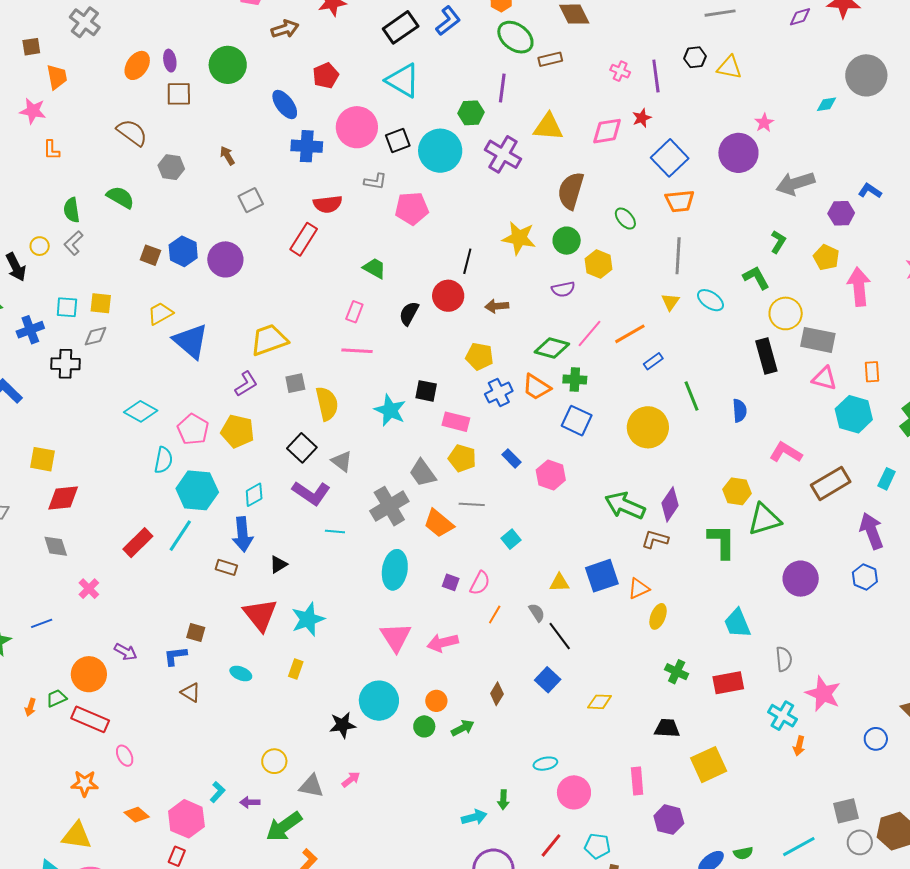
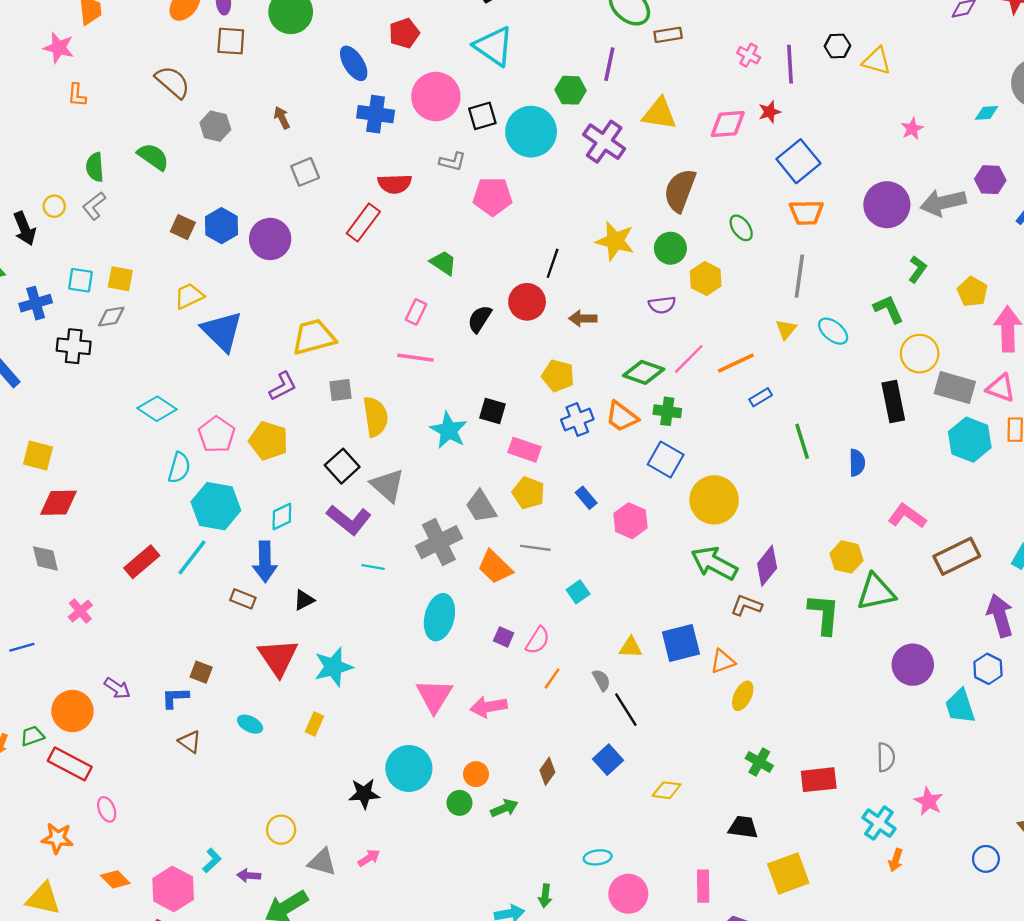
purple circle: (738, 153) -> (887, 205), moved
purple hexagon: (841, 213) -> (990, 180), moved
pink triangle: (824, 378) -> (1001, 388), moved
cyan hexagon: (854, 414) -> (970, 440), moved
yellow circle: (648, 427) -> (714, 500), moved
gray triangle: (342, 461) -> (387, 485), size x1.4
cyan trapezoid: (737, 623) -> (960, 706), moved
pink star: (823, 694) -> (929, 801), size x0.7

